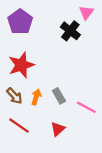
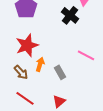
orange arrow: (36, 97) -> (40, 64), moved
pink line: (86, 107) -> (86, 55), moved

